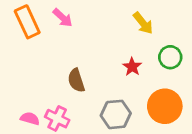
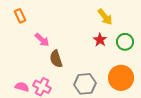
pink arrow: (63, 18) -> (42, 40), moved
orange rectangle: (27, 22) -> (20, 16), size x0.6
red star: (132, 67) -> (100, 40), moved

